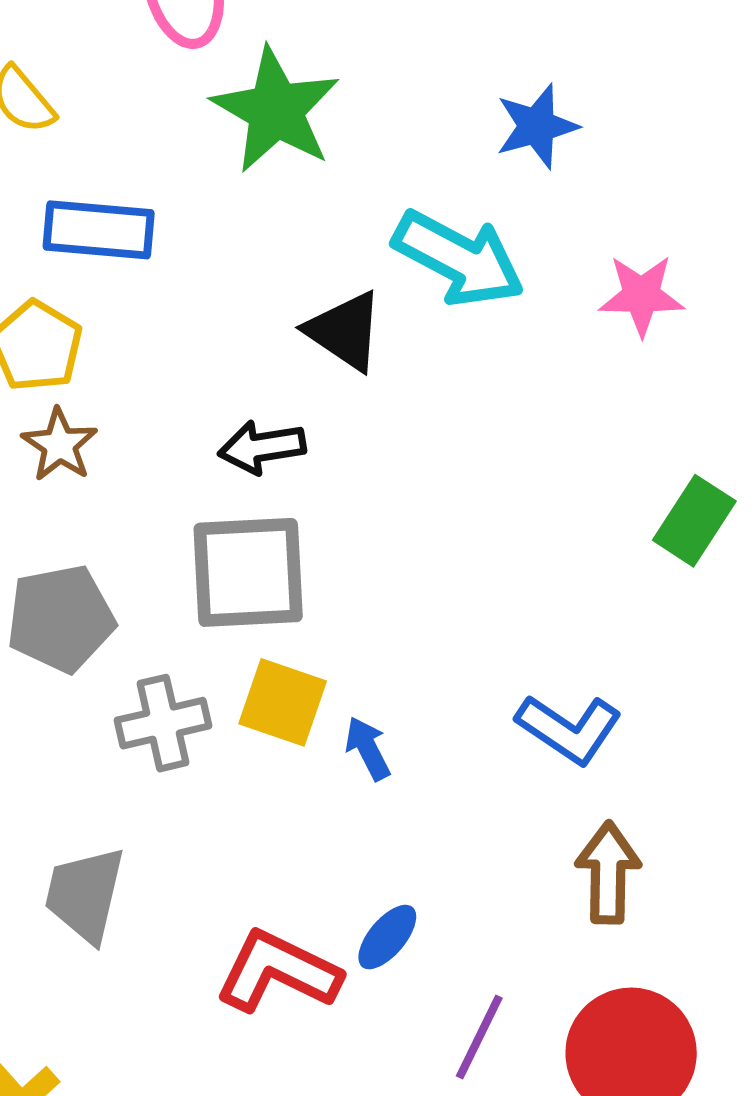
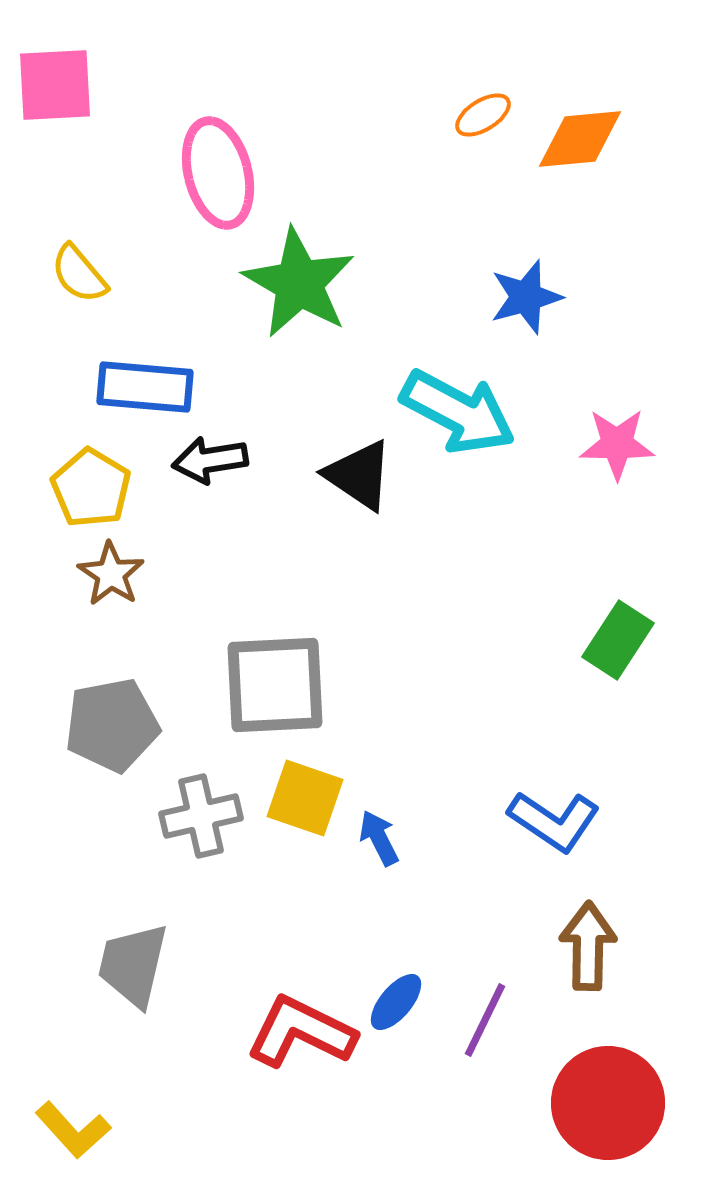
black arrow: (262, 447) -> (210, 460), moved
green rectangle: (694, 521) -> (618, 640), moved
purple line: (479, 1037) -> (485, 1020), moved

